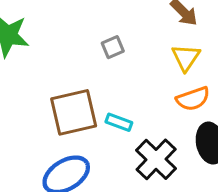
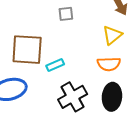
cyan rectangle: (119, 122) -> (55, 65), turned -60

